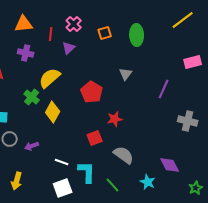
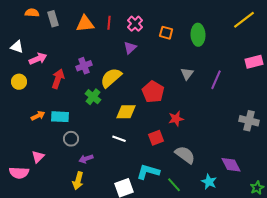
orange square: (105, 33) -> (166, 33), turned 32
red line: (51, 34) -> (109, 23), moved
purple cross: (26, 53) -> (84, 66), moved, turned -35
purple line: (164, 89) -> (216, 80), moved
yellow diamond: (53, 112) -> (126, 112), moved, turned 60
purple arrow: (32, 146) -> (86, 159), moved
white line: (62, 162) -> (119, 139), moved
cyan L-shape: (87, 172) -> (148, 172), turned -75

